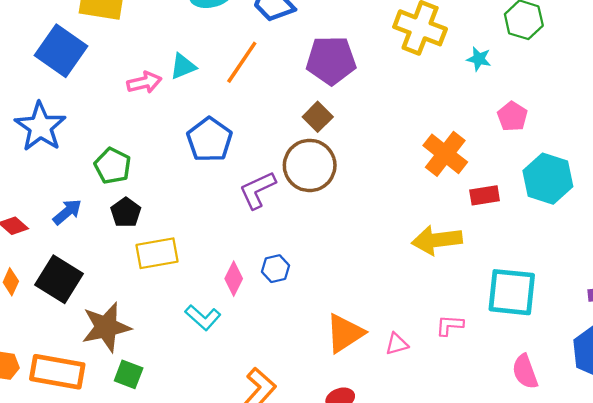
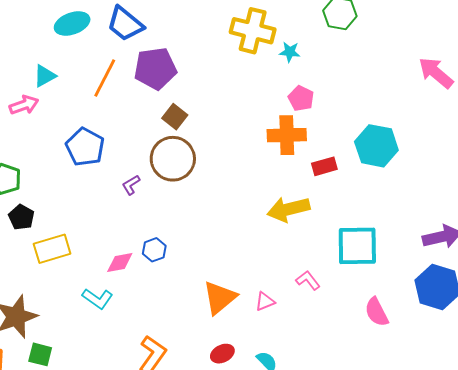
cyan star: (479, 59) -> (290, 52), moved
purple pentagon: (331, 60) -> (155, 68), moved
cyan triangle: (183, 66) -> (45, 76), moved
pink pentagon: (512, 116) -> (301, 98), moved
orange cross: (445, 154) -> (287, 135), turned -33
purple L-shape: (258, 190) -> (131, 185), size x0.6
pink diamond: (234, 279) -> (120, 262), turned 60
pink L-shape: (450, 325) -> (308, 280), turned 55

